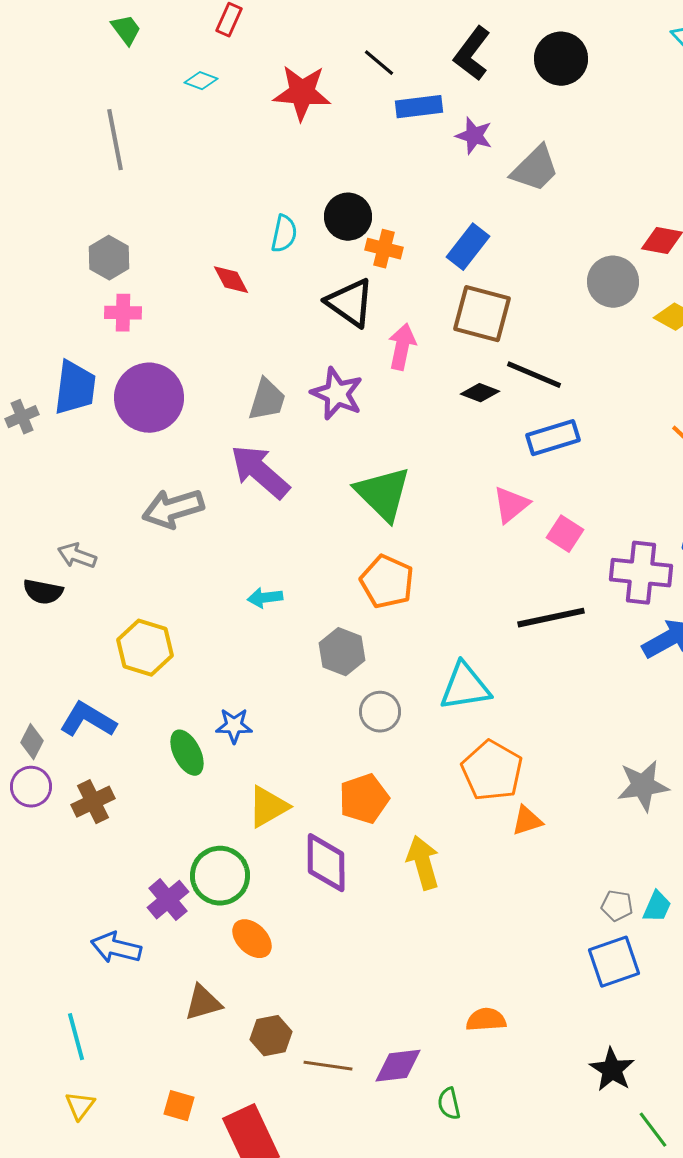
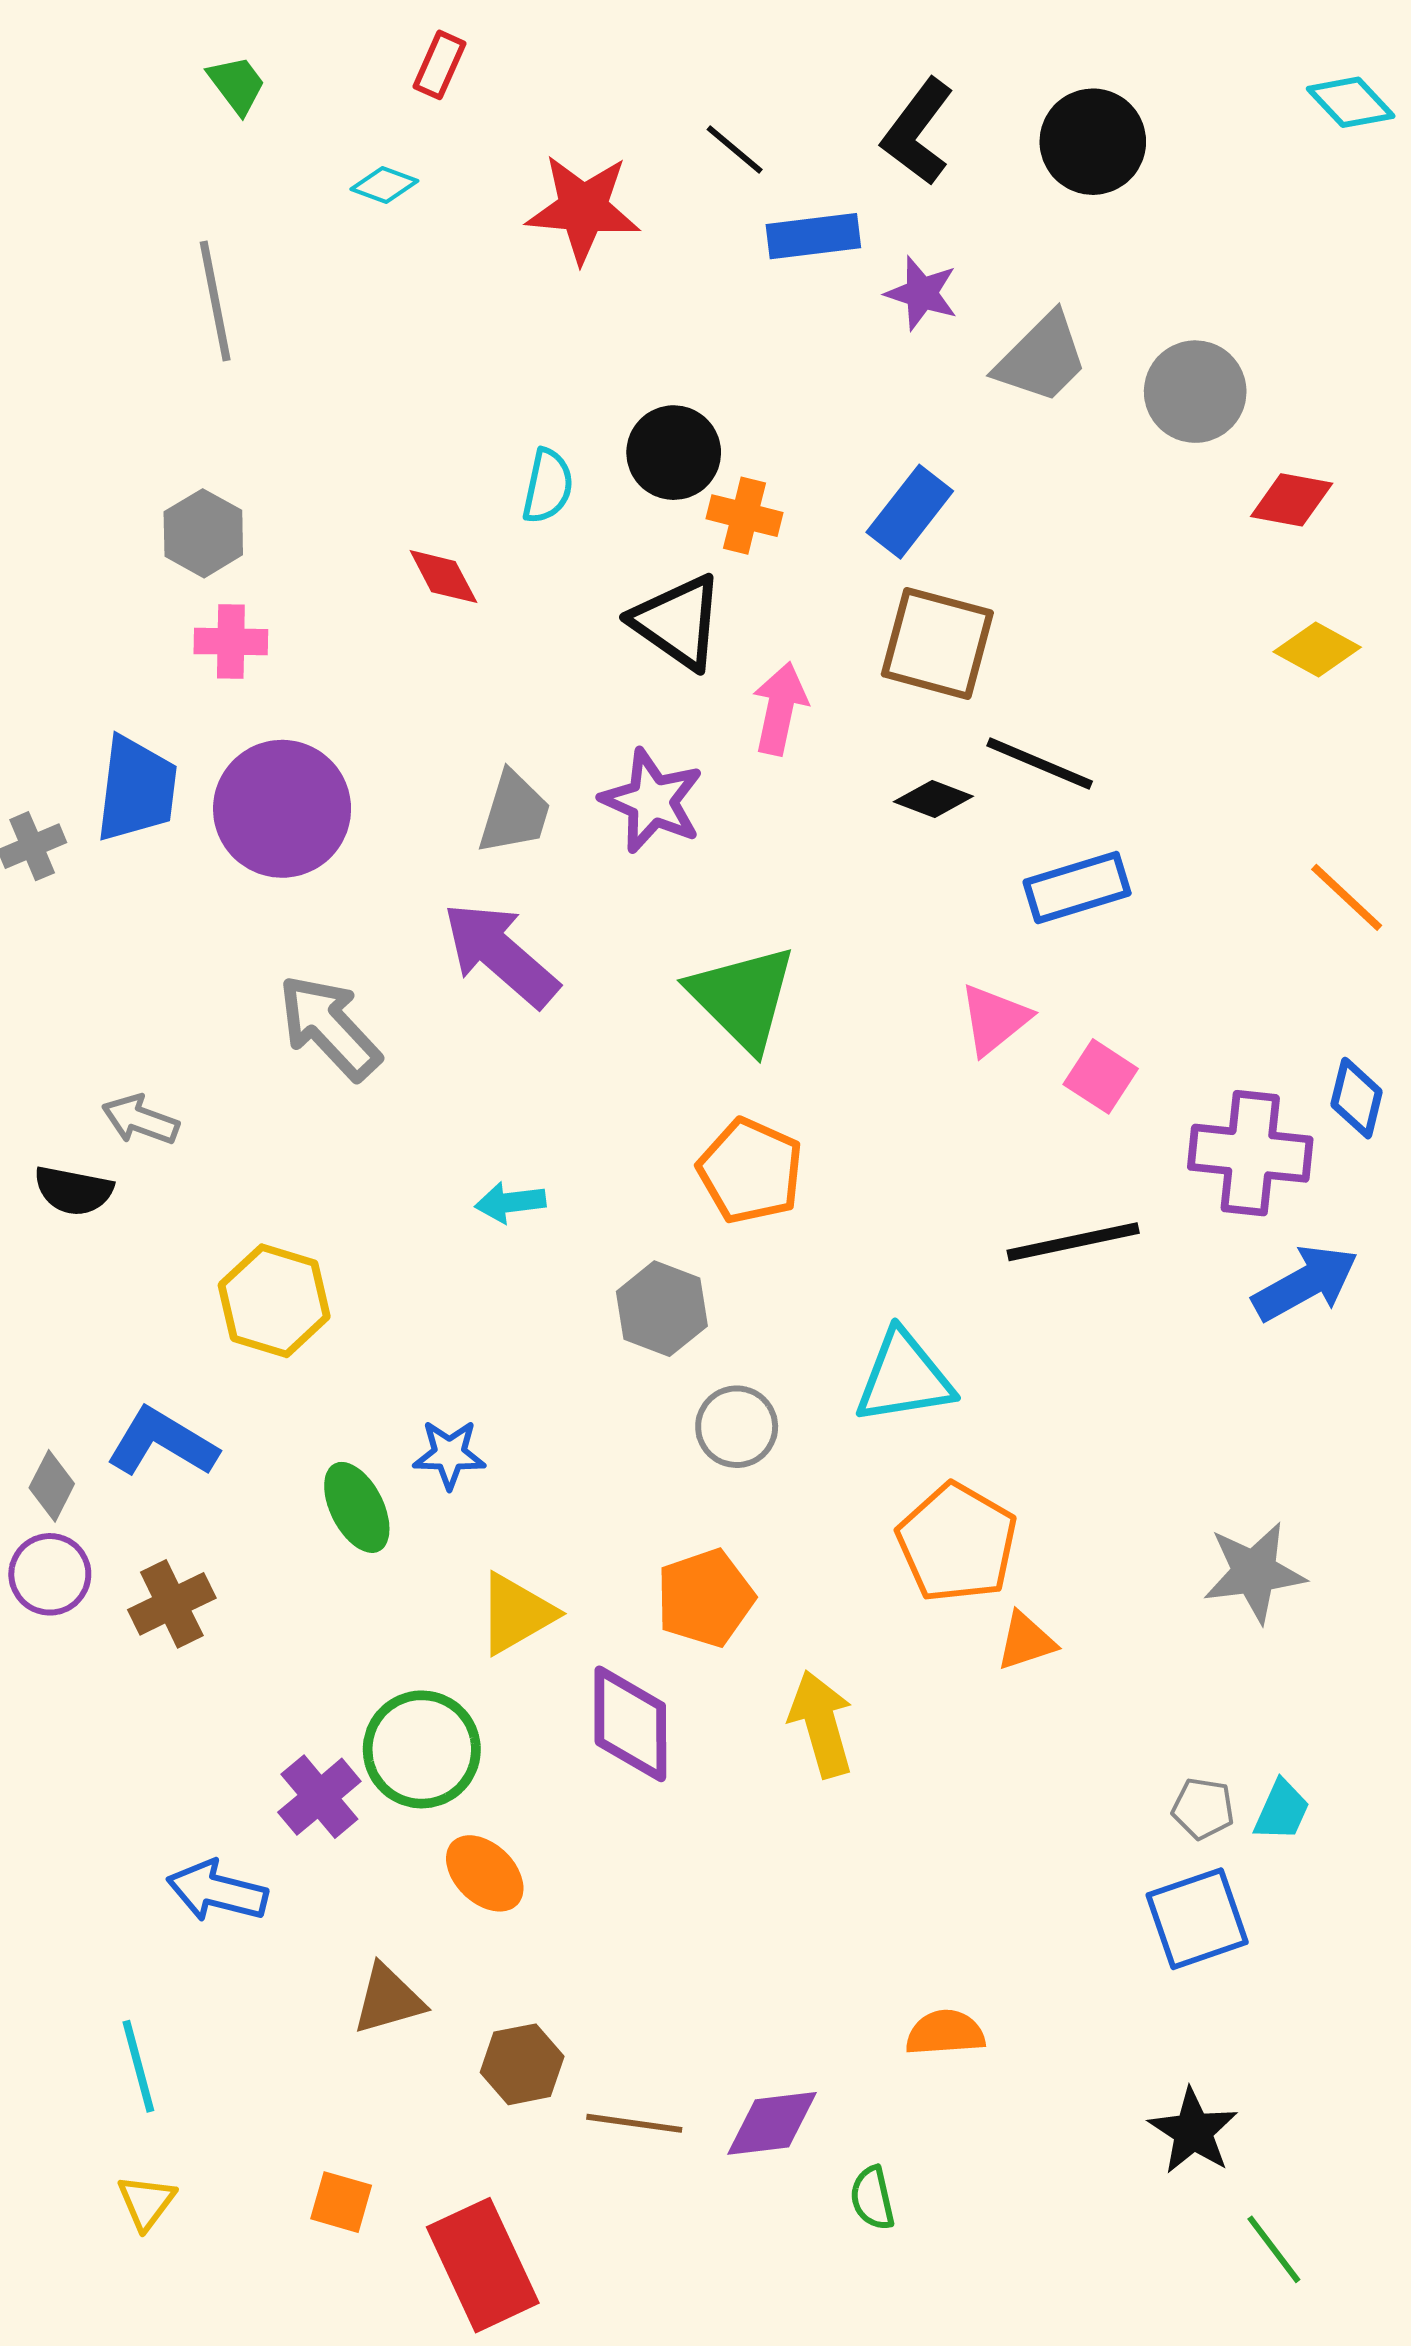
gray circle: (613, 282) -> (1195, 392), moved
gray arrow: (173, 509) -> (329, 1027), turned 64

